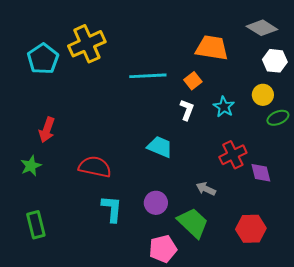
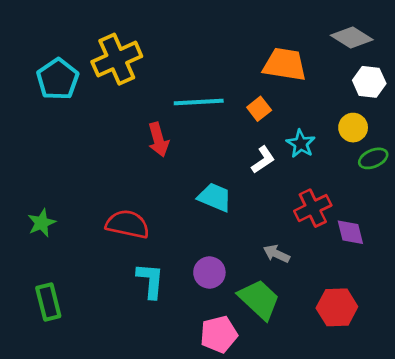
white L-shape: (187, 110) -> (263, 160), moved, turned 35
red arrow: (47, 130) -> (158, 140), moved, turned -35

